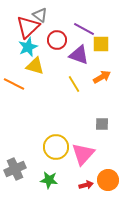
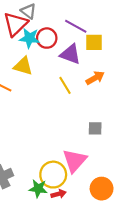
cyan star: (28, 47) -> (30, 38), moved, turned 30
yellow circle: (56, 147) -> (53, 175), moved
red arrow: (86, 185) -> (59, 194), moved

